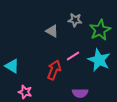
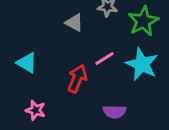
cyan triangle: (12, 66) -> (27, 63), moved

